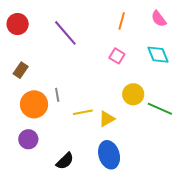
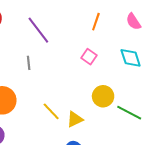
gray line: (57, 95) -> (29, 63), moved
yellow line: (83, 112) -> (51, 111), turned 54

